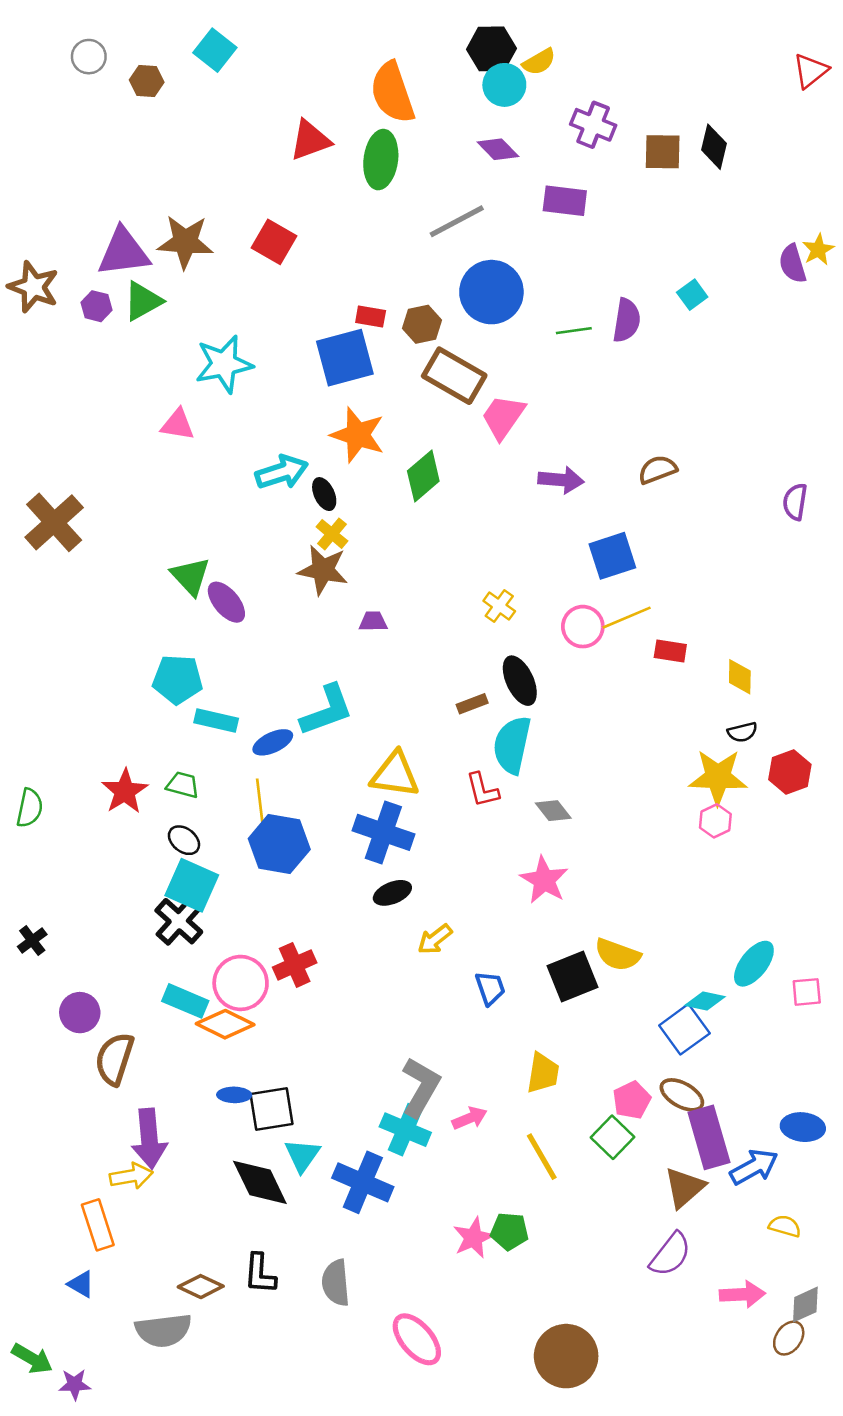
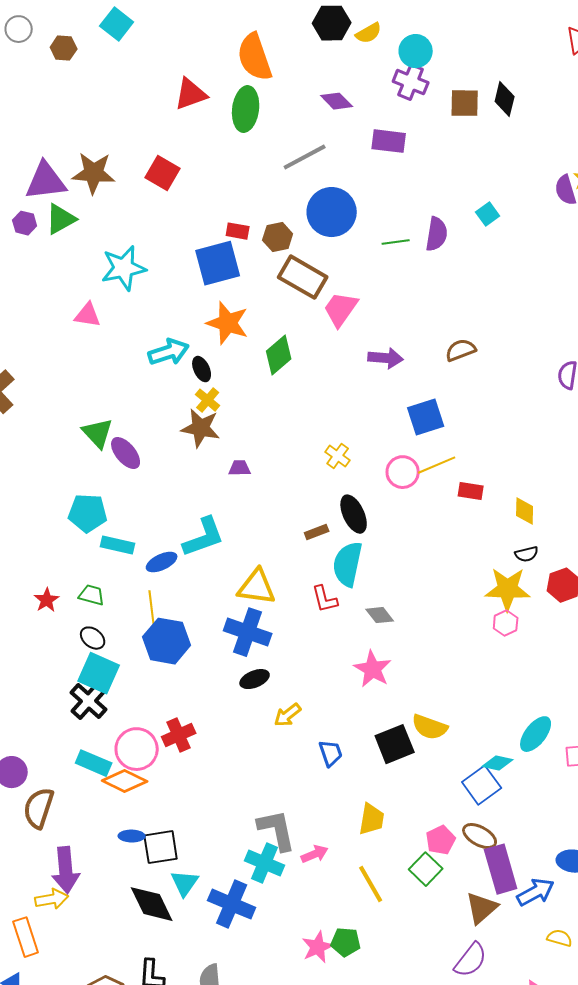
cyan circle: (504, 85) -> (416, 51), moved
red star: (125, 791) -> (47, 600), size x0.7
gray L-shape: (421, 1087) -> (277, 830), turned -42

